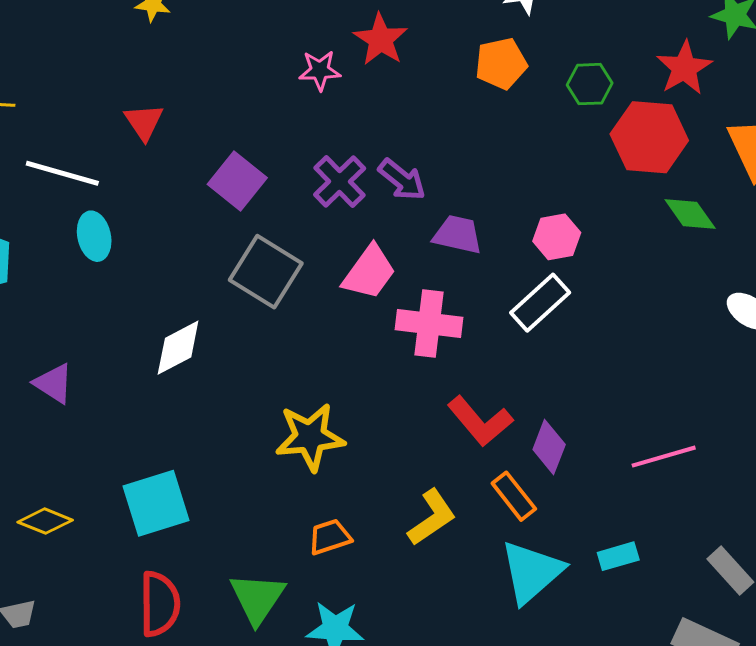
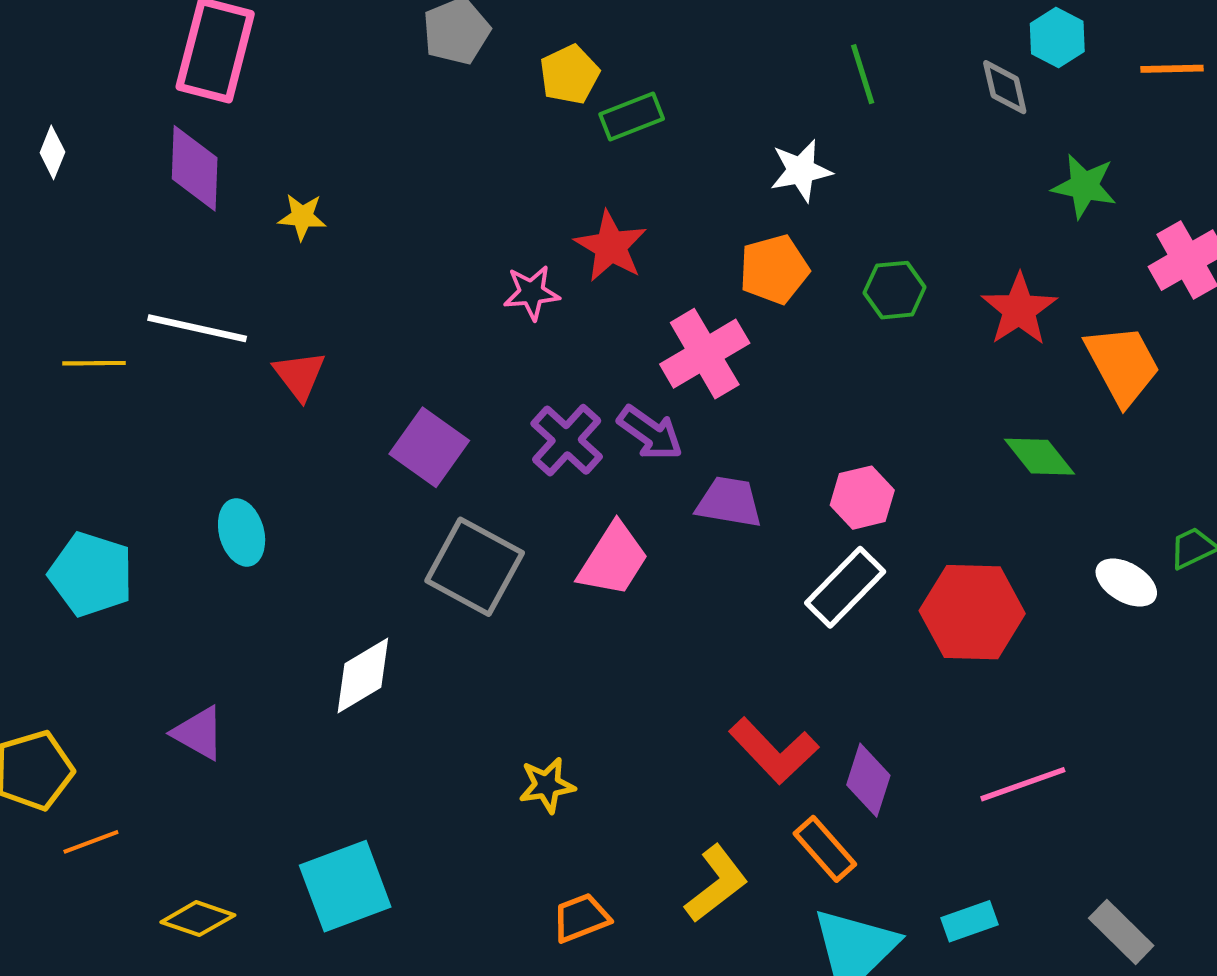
red star: (684, 68) -> (1019, 309), moved
red hexagon: (649, 137) -> (972, 612), moved
white line: (62, 173) -> (197, 328), moved
pink cross: (429, 323) -> (705, 354), moved, turned -34
yellow star: (310, 437) -> (547, 785), size x0.6

